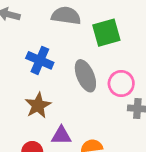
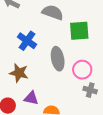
brown star: (38, 105) -> (19, 73), turned 30

